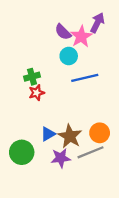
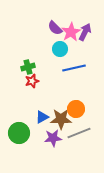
purple arrow: (97, 23) -> (85, 32), moved
orange circle: (100, 133) -> (76, 109), moved
brown star: (70, 136) -> (61, 119), turned -30

